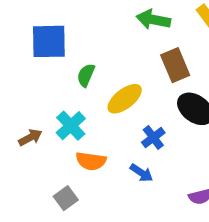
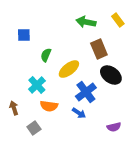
blue square: (49, 41) -> (24, 35), size x0.6
brown arrow: (30, 137) -> (14, 108), moved, turned -80
blue cross: (153, 137) -> (86, 92), size x1.5

